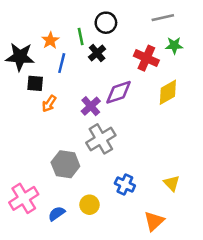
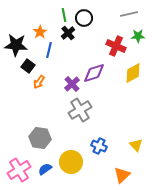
green line: (81, 37) -> (64, 15), moved
black cross: (97, 53) -> (68, 33), moved
black square: (35, 83) -> (28, 66), turned 32
gray hexagon: (65, 164) -> (40, 138), moved
pink cross: (24, 198) -> (19, 170), moved
yellow circle: (89, 205) -> (71, 162), size x1.5

